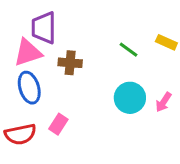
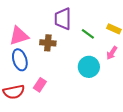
purple trapezoid: (44, 28) -> (63, 19), moved
pink arrow: (164, 102) -> (112, 53), moved

